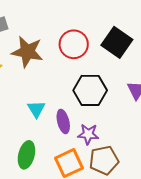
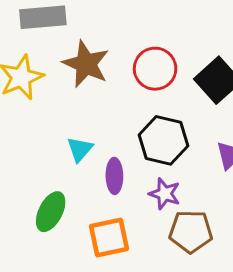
purple star: (88, 134) -> (165, 194), moved
brown pentagon: (104, 160) -> (191, 232), moved

